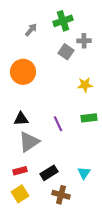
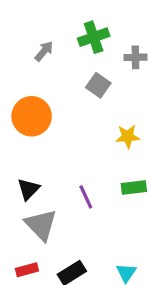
gray cross: (84, 41) -> (135, 57), moved
black triangle: (21, 119) -> (28, 189), turned -42
gray triangle: (29, 142) -> (41, 225), turned -40

